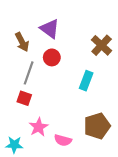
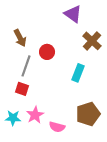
purple triangle: (50, 29) -> (73, 14), moved
cyan star: (14, 145) -> (13, 118), moved

